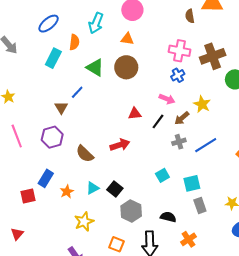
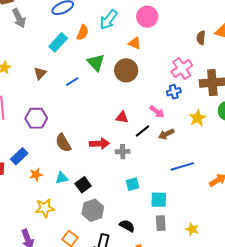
pink cross: (180, 51) -> (182, 69), turned 30
yellow star: (202, 104) -> (198, 118), moved
brown triangle: (61, 108) -> (40, 73), moved
gray cross: (179, 142) -> (123, 152), moved

